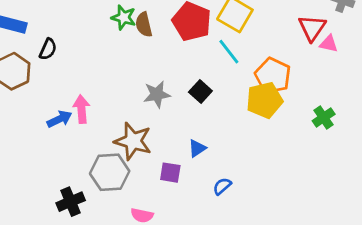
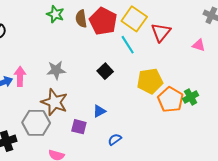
brown semicircle: (144, 25) -> (81, 19), moved
red triangle: (312, 28) -> (161, 32), moved
orange pentagon: (273, 76) -> (171, 100), moved
gray star: (157, 94) -> (56, 70), moved

